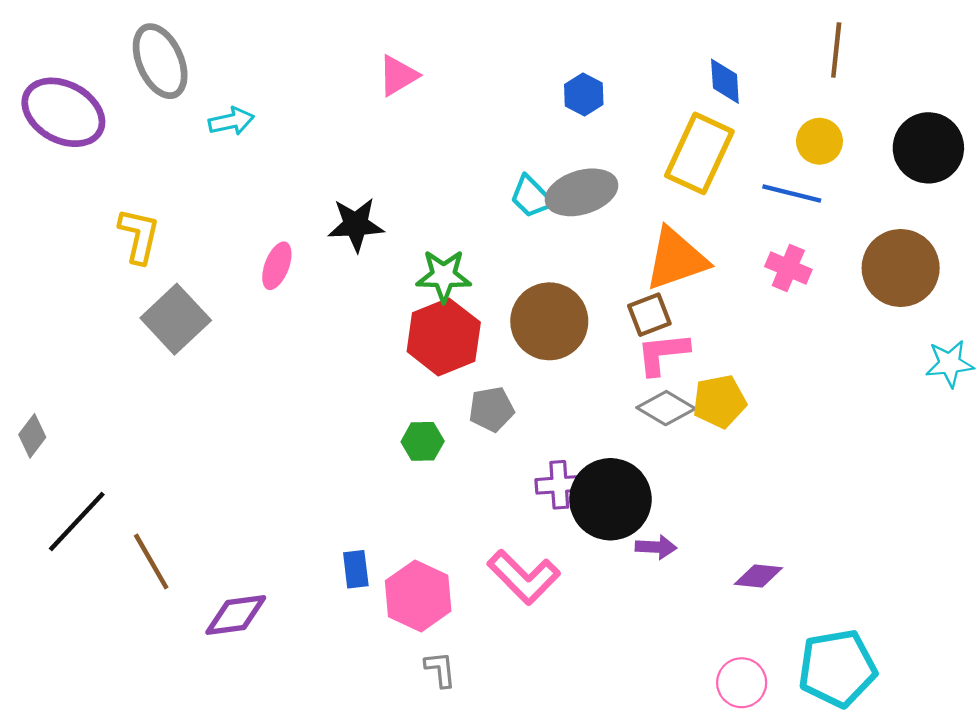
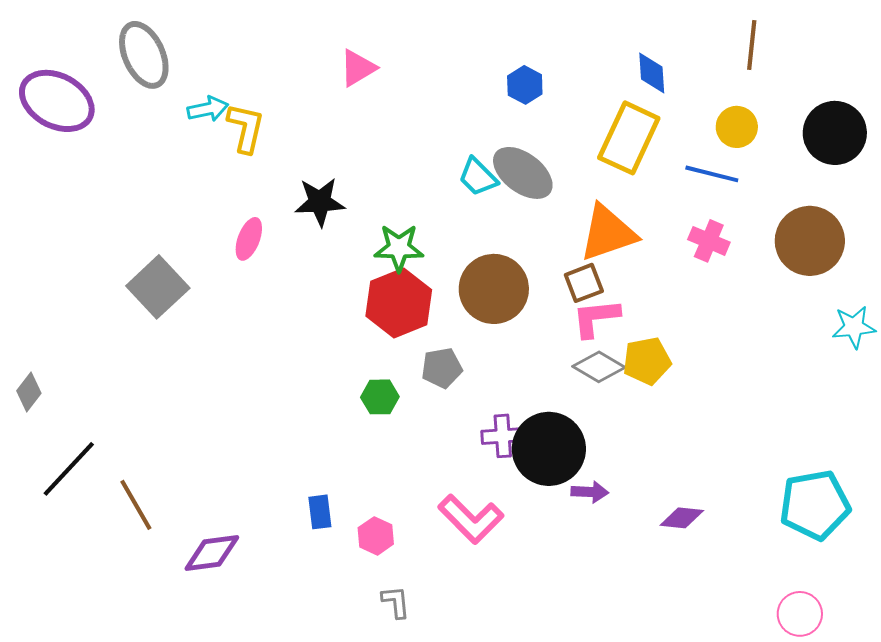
gray ellipse: (582, 192) -> (523, 173), turned 54
yellow L-shape: (139, 236) -> (246, 128), moved
pink hexagon: (418, 596) -> (376, 536), size x0.6
cyan pentagon: (837, 668) -> (815, 505), moved
pink circle: (742, 683) -> (800, 614), moved

